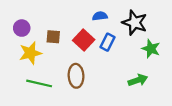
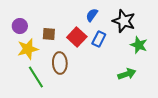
blue semicircle: (100, 16) -> (92, 15), turned -48
brown ellipse: (76, 76) -> (60, 63), moved
green line: (39, 83) -> (36, 77), turned 45

